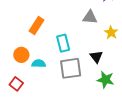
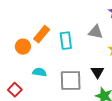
cyan rectangle: (63, 43) -> (66, 41), moved
orange circle: (21, 55) -> (23, 47), moved

